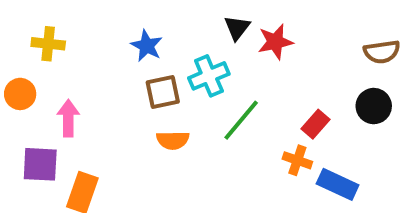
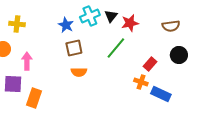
brown semicircle: (382, 52) -> (171, 26), moved
cyan cross: (209, 76) -> (90, 16), moved
green line: (241, 120) -> (116, 48), moved

